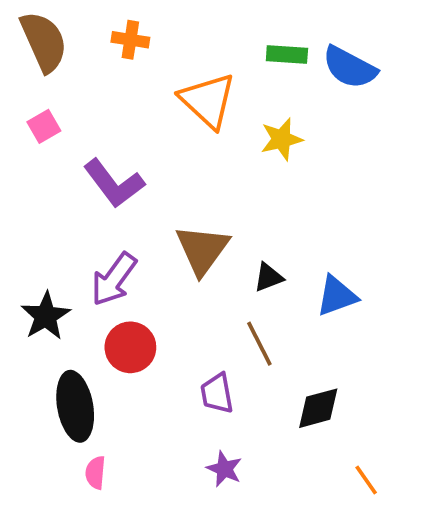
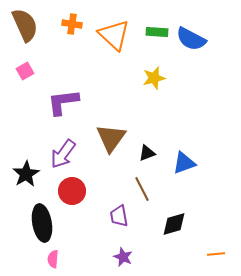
orange triangle: (208, 101) -> (114, 35), moved
purple L-shape: (114, 183) -> (63, 102), turned 120
orange line: (366, 480) -> (216, 254), moved, turned -60

